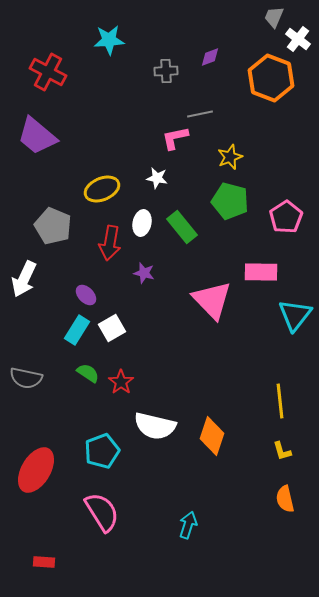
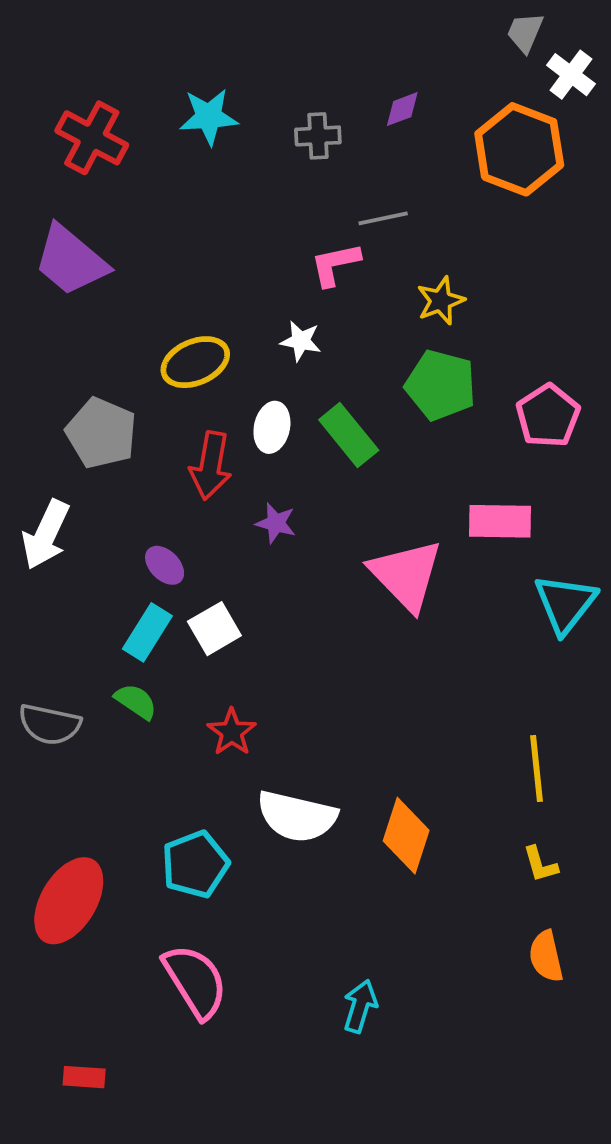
cyan star: (109, 40) -> (209, 117), moved
green semicircle: (88, 373) -> (136, 701), moved

